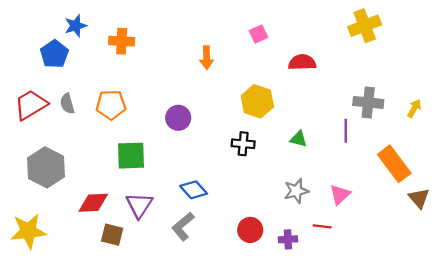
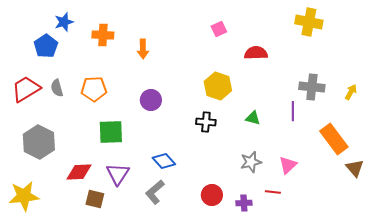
yellow cross: (365, 26) -> (309, 22), turned 32
orange arrow: (207, 58) -> (143, 49), moved

